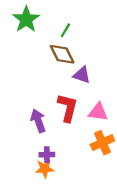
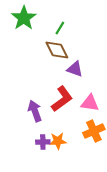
red L-shape: (68, 108) -> (62, 99), turned 40
orange star: (45, 169) -> (58, 141), moved

